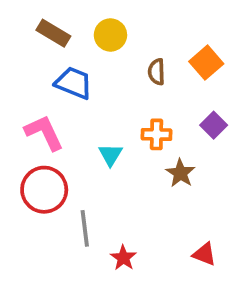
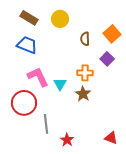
blue trapezoid: (74, 83) -> (27, 45), moved
purple square: (214, 125) -> (107, 59), moved
pink L-shape: (44, 133) -> (38, 77), moved
brown star: (180, 173) -> (83, 94), moved

